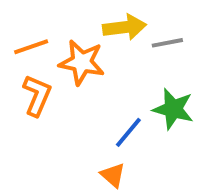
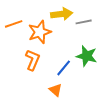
orange star: (82, 62) -> (40, 32), turned -30
orange L-shape: (37, 95) -> (33, 60), moved

